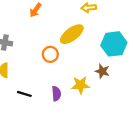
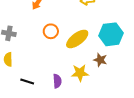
yellow ellipse: (72, 34) -> (77, 39), moved
orange circle: (50, 54) -> (51, 31), moved

